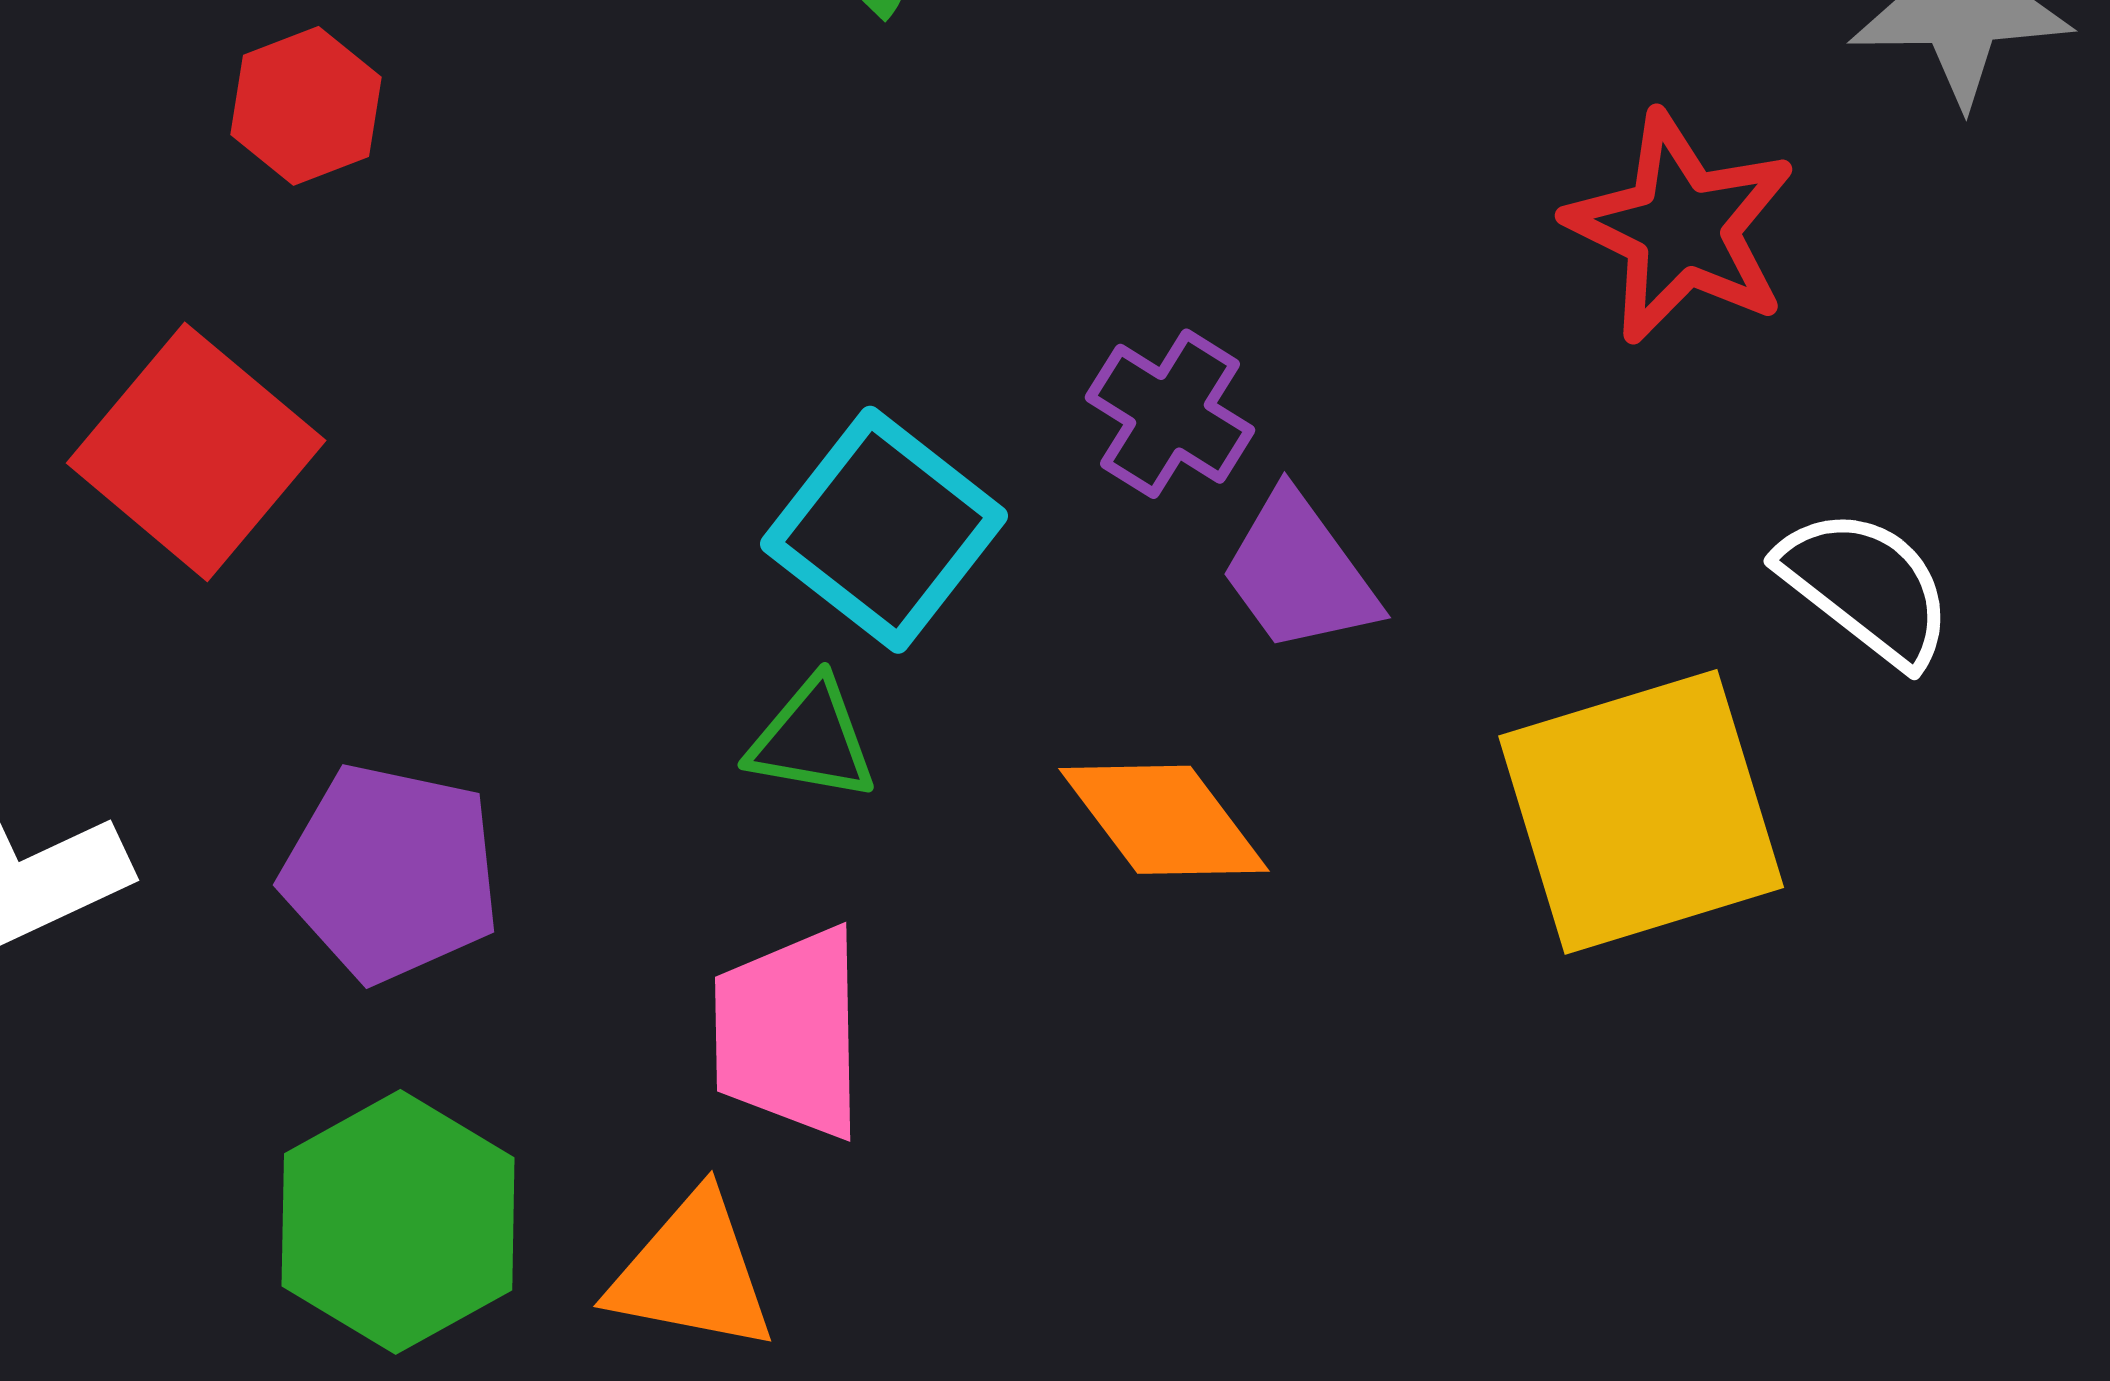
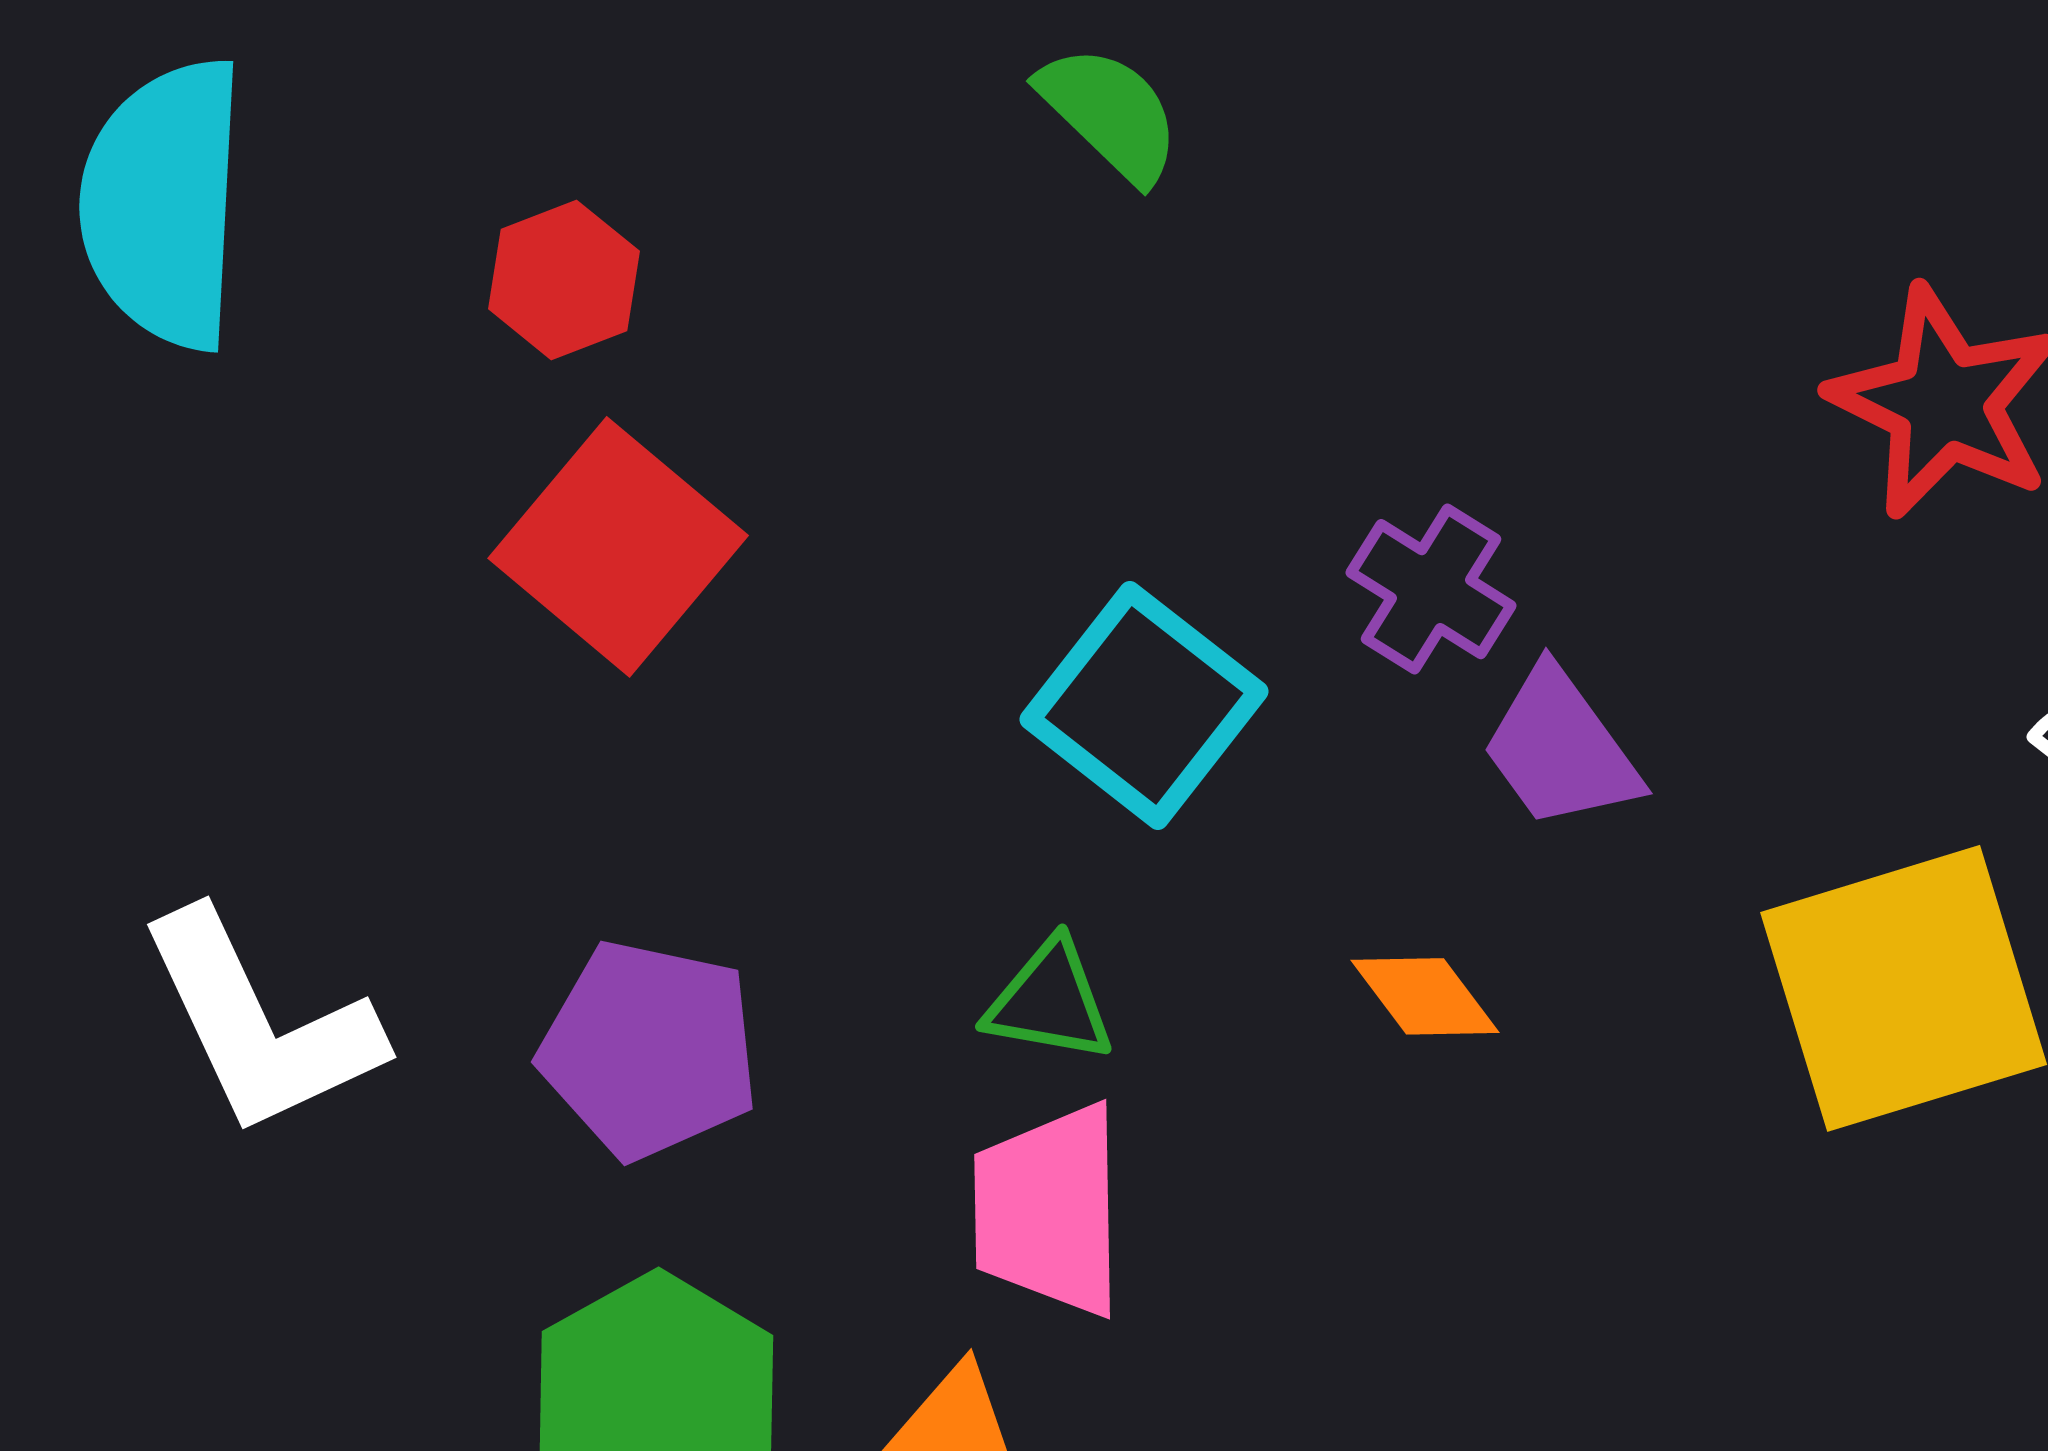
red square: (196, 452) -> (618, 547), moved
green triangle: (812, 740) -> (1050, 1001), moved
orange diamond: (1164, 820) -> (1425, 996), size x0.7

